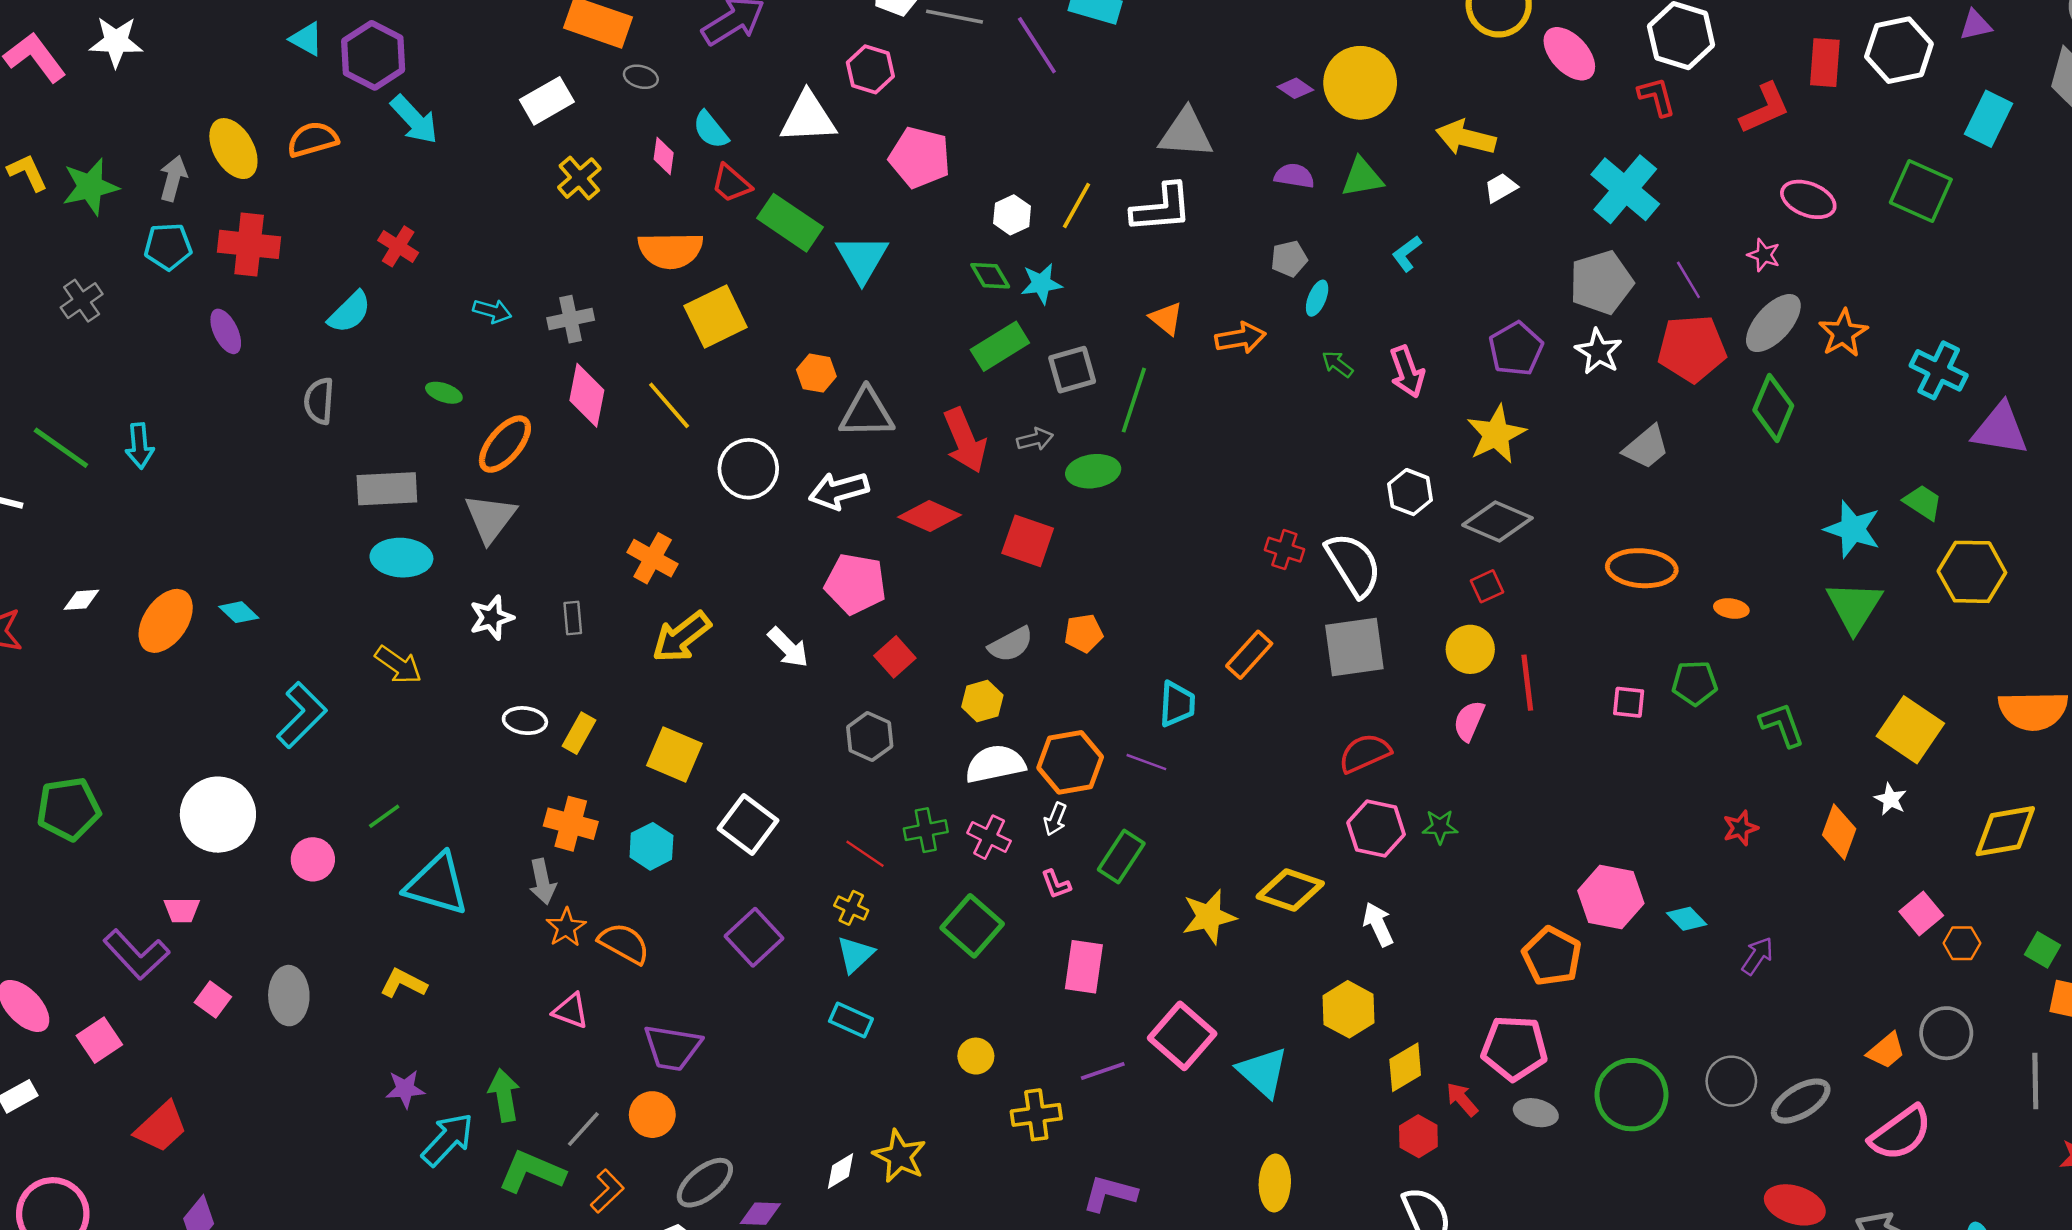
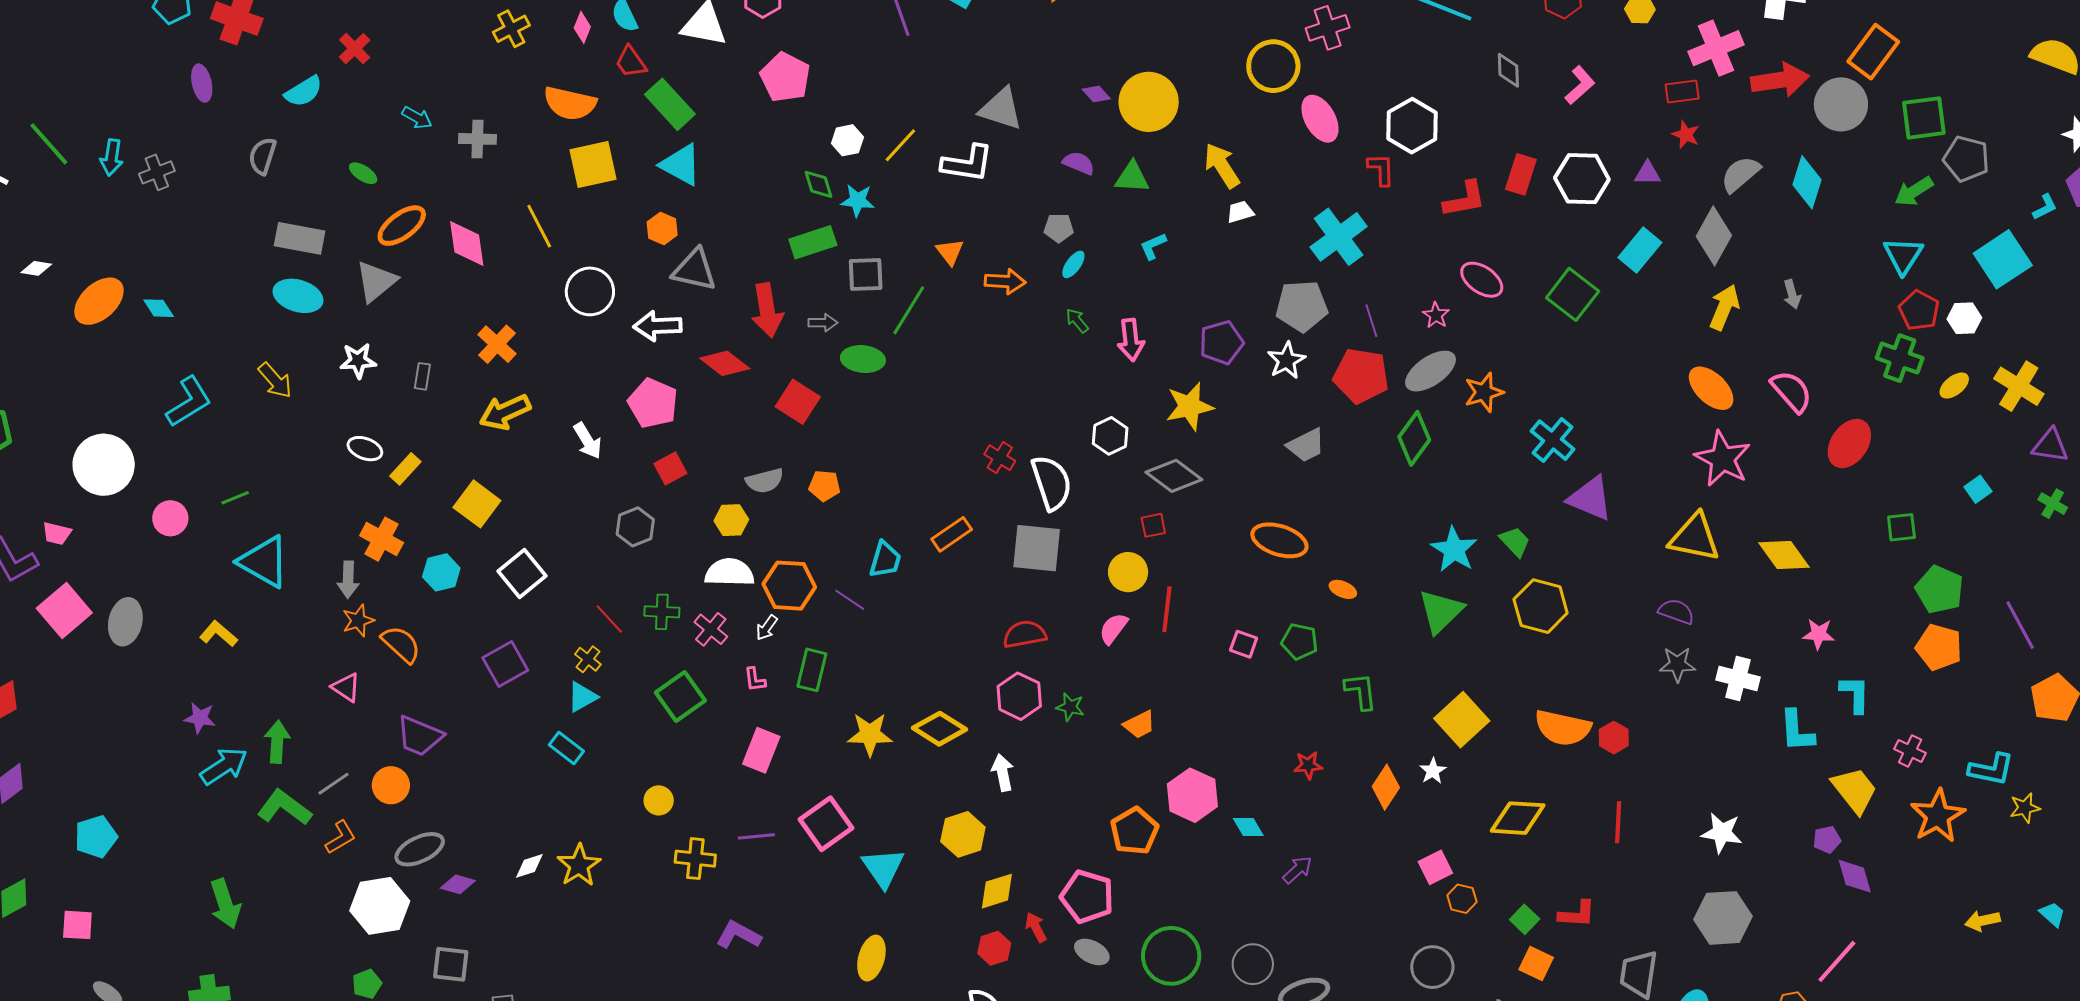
yellow arrow: (1466, 138) -> (1222, 166), turned 30
cyan triangle: (862, 258) -> (681, 165), moved, turned -45
gray cross: (82, 301) -> (157, 172), moved
pink diamond: (587, 395) -> (467, 243), moved, turned -33
green rectangle: (1121, 856) -> (812, 670), turned -33
pink square: (213, 1000) -> (64, 610), size x1.8
orange trapezoid: (1886, 1051) -> (1139, 724), moved

